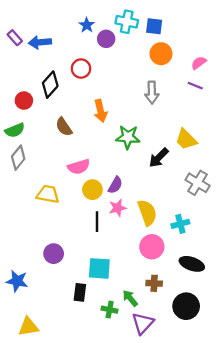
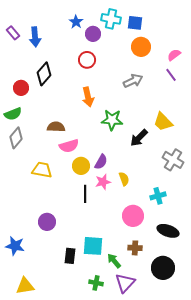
blue arrow: (40, 42) -> (35, 37), turned -90
red circle: (81, 69) -> (87, 60), moved
purple line: (195, 86) -> (171, 75), turned 32
gray arrow: (152, 93) -> (133, 81), turned -114
brown semicircle: (64, 127) -> (56, 127), moved, turned 126
yellow semicircle: (147, 212) -> (124, 179), moved, size x0.6
cyan square: (99, 268) -> (93, 246), moved
green cross: (110, 310) -> (96, 283), moved

